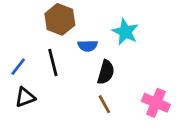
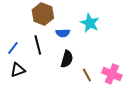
black semicircle: (106, 72) -> (67, 59), moved
brown line: (104, 104) -> (87, 75), moved

